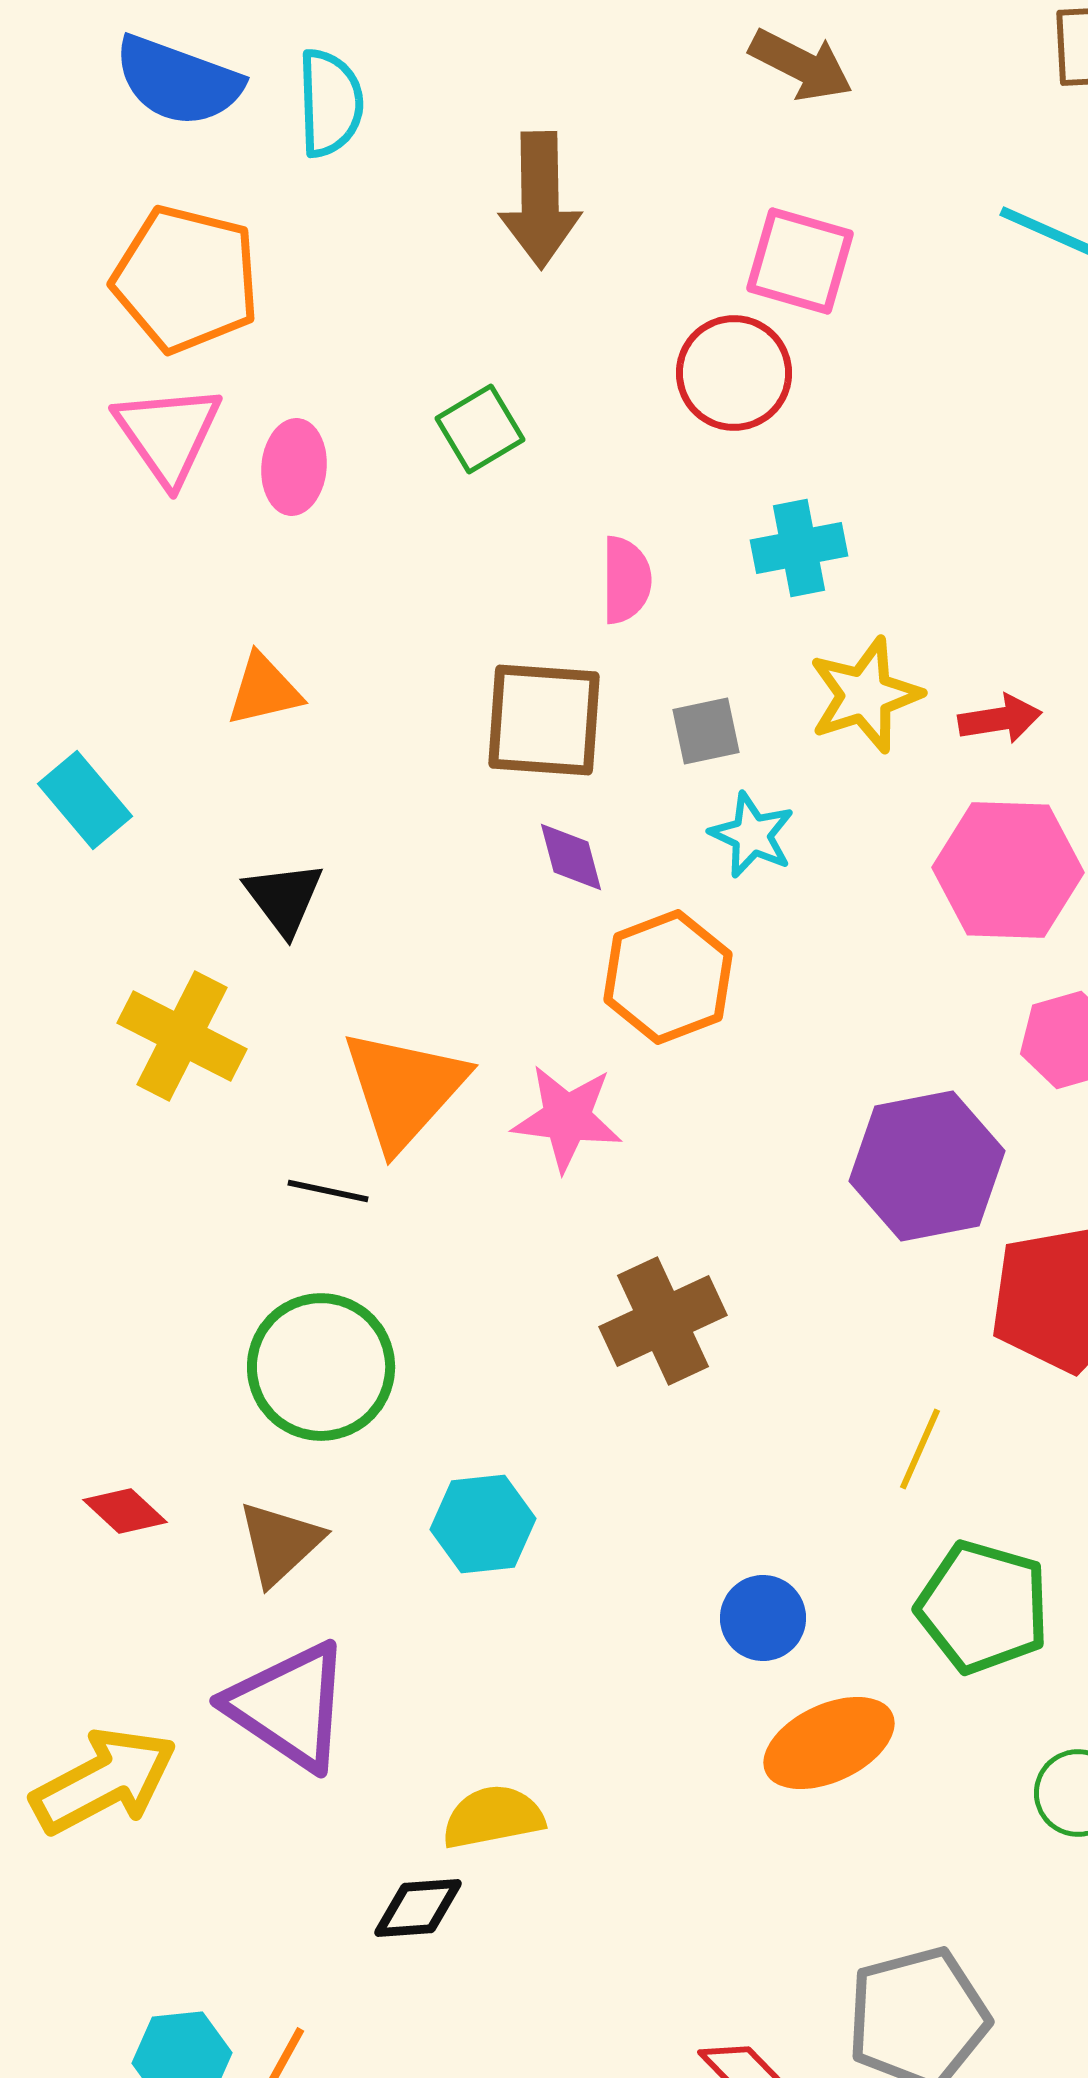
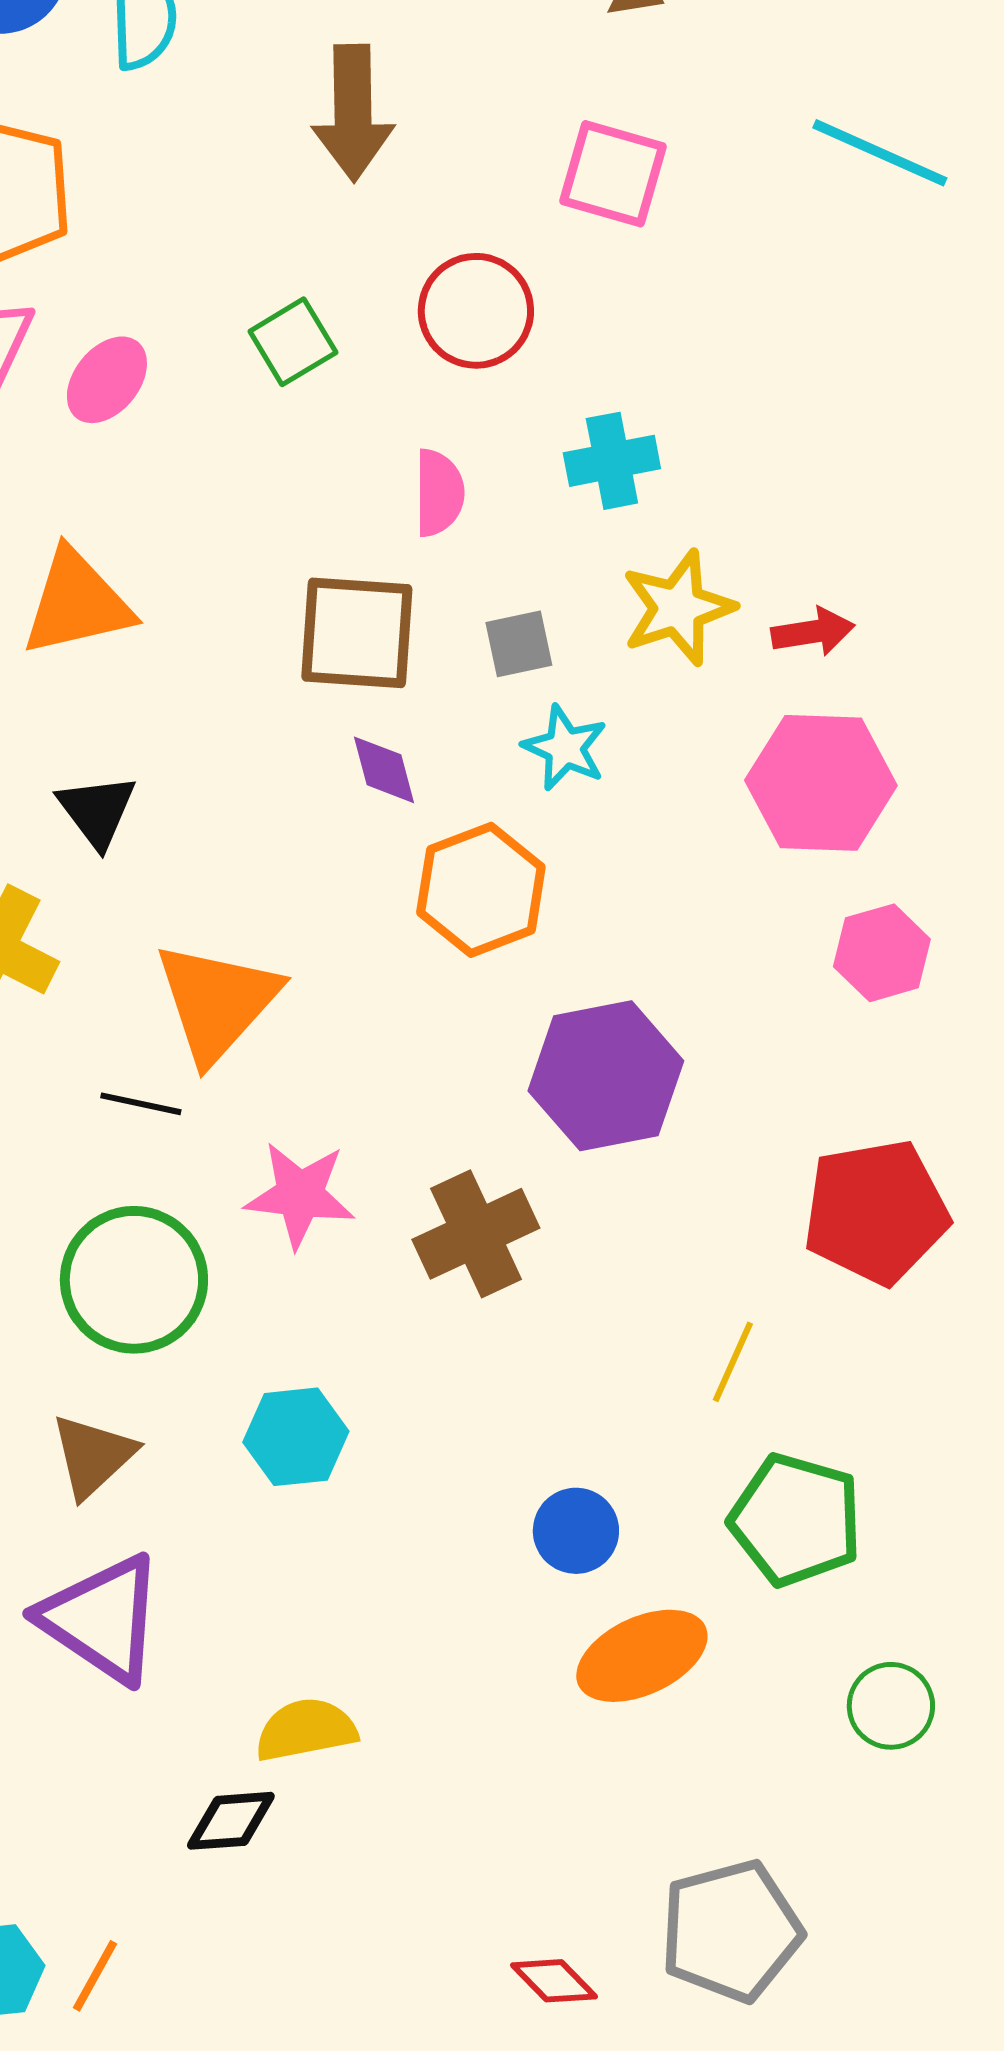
red circle: (734, 373) -> (476, 311), moved
pink ellipse: (294, 467) -> (107, 380), turned 34
orange triangle: (264, 690) -> (77, 603), size x1.5
pink star: (567, 1118) -> (300, 1195), moved
purple hexagon: (927, 1166) -> (606, 1076), moved

